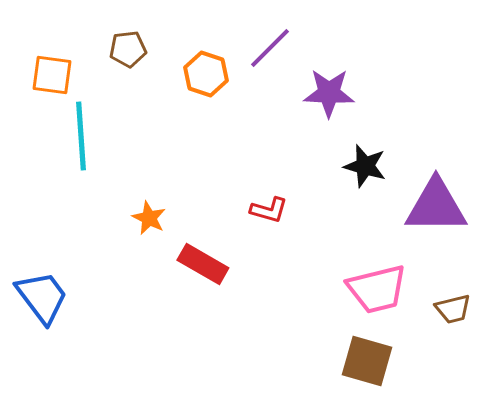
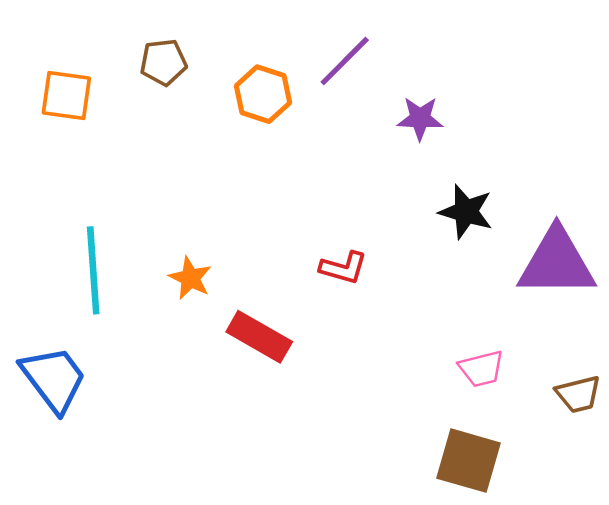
purple star: (329, 93) -> (420, 118), size x0.7
cyan line: (81, 136) -> (93, 270), moved
pink trapezoid: (377, 289) -> (481, 369), size x0.6

